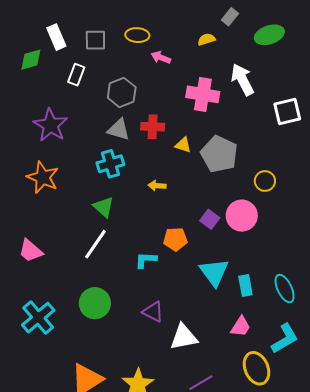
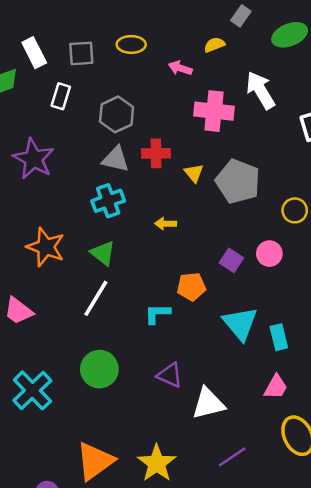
pink arrow: (161, 57) -> (180, 68), moved
yellow triangle: (183, 145) -> (194, 173), turned 36
orange star: (43, 177) -> (46, 247), moved
pink circle: (242, 216) -> (269, 254), size x0.7

